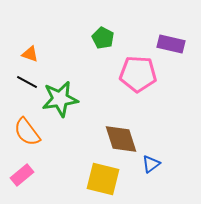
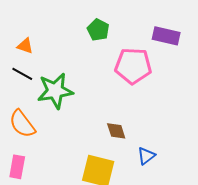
brown diamond: (121, 139) -> (116, 131), size x0.6
pink rectangle: (22, 175) -> (17, 167), turned -40

